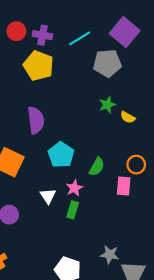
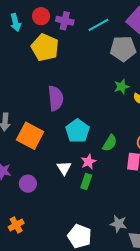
yellow pentagon: (38, 66) -> (45, 47), moved

